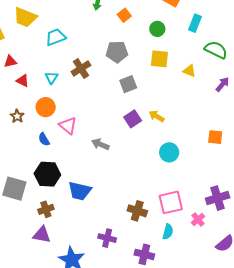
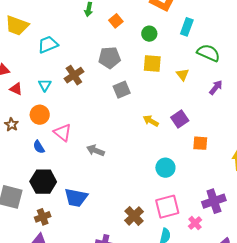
yellow triangle: (189, 71) -> (182, 75), turned 32
purple square: (133, 119) -> (180, 119), moved
orange square: (215, 137) -> (200, 143), moved
cyan circle: (169, 152) -> (165, 168), moved
brown cross: (137, 211) -> (134, 216), turned 30

